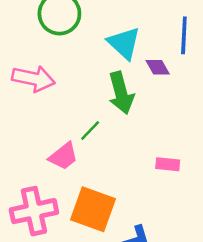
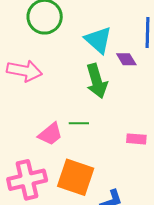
green line: (90, 130) -> (79, 123), moved, turned 48

